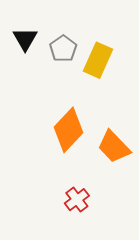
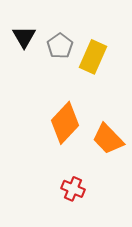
red cross: (77, 200) -> (73, 189), turned -30

